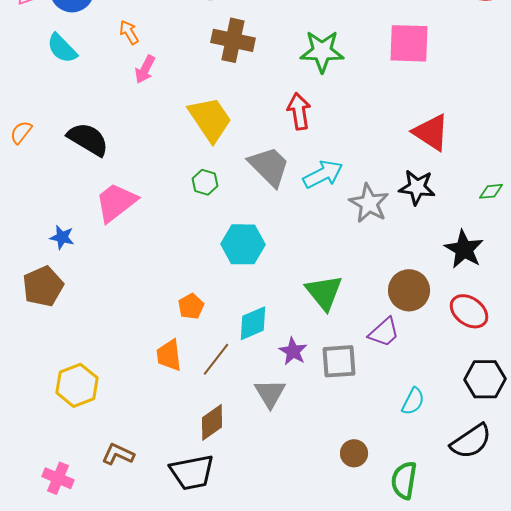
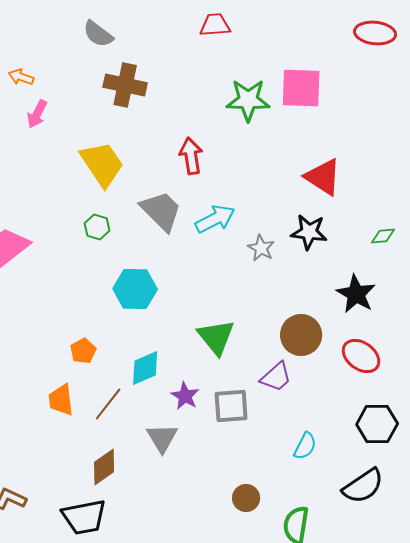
orange arrow: (129, 32) -> (21, 77), turned -40
green star: (322, 51) -> (248, 100), moved
gray star: (369, 203) -> (261, 248), size x0.7

